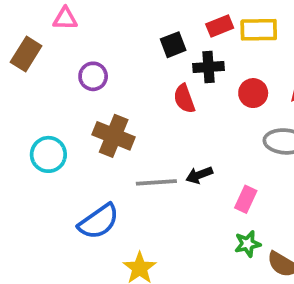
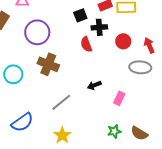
purple circle: (93, 76) -> (37, 32), size x1.6
gray line: (156, 182) -> (61, 102), moved, turned -35
blue semicircle: (99, 222) -> (22, 122), moved
green star: (248, 244) -> (114, 131), moved

